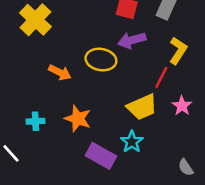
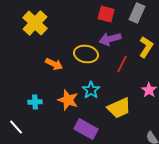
red line: (161, 78) -> (122, 64), moved
yellow trapezoid: (142, 107) -> (119, 108), moved
cyan star: (132, 142) -> (91, 90), moved

